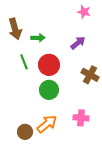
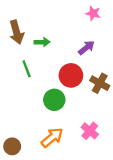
red circle: (49, 65) -> (71, 75), moved
pink cross: (81, 118) -> (90, 131), turned 35
brown circle: (25, 132) -> (12, 146), moved

